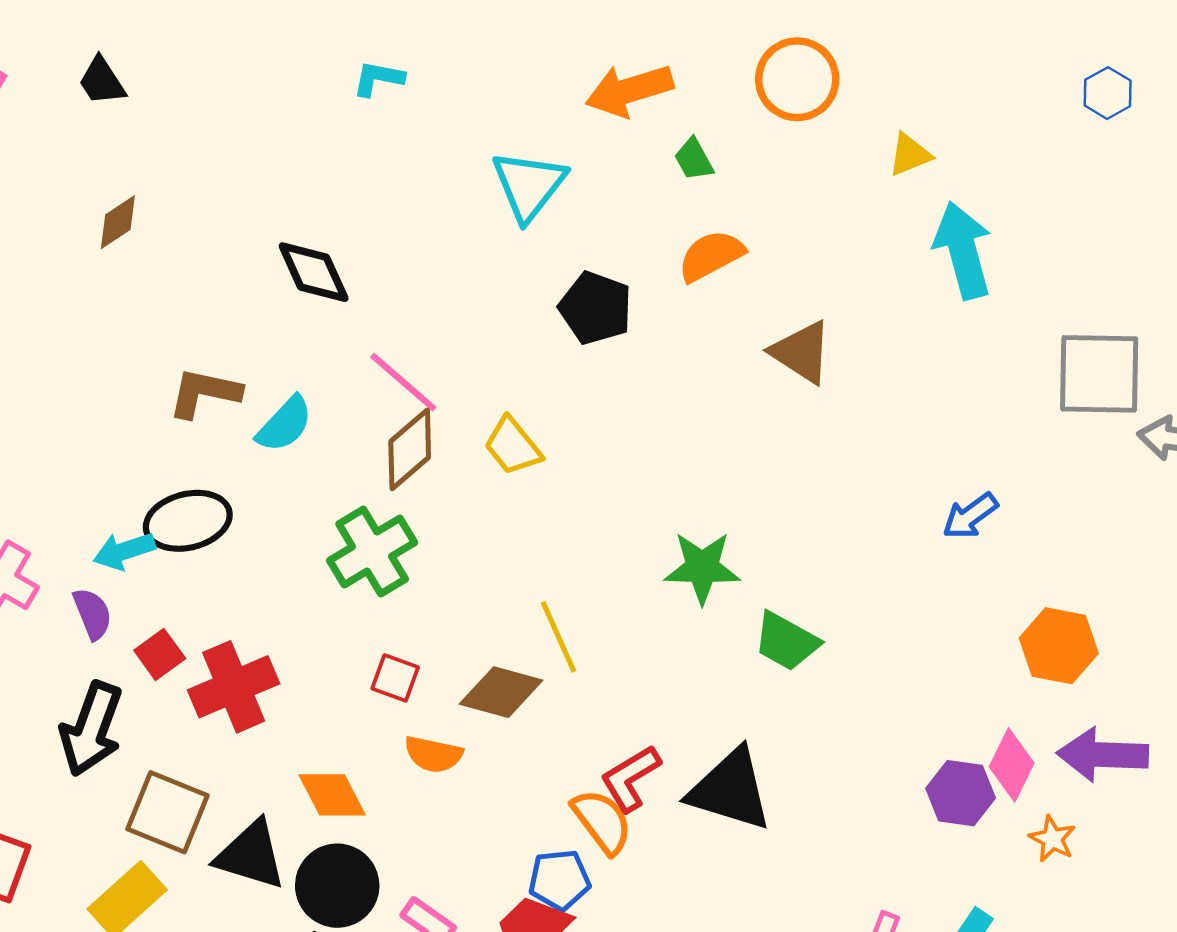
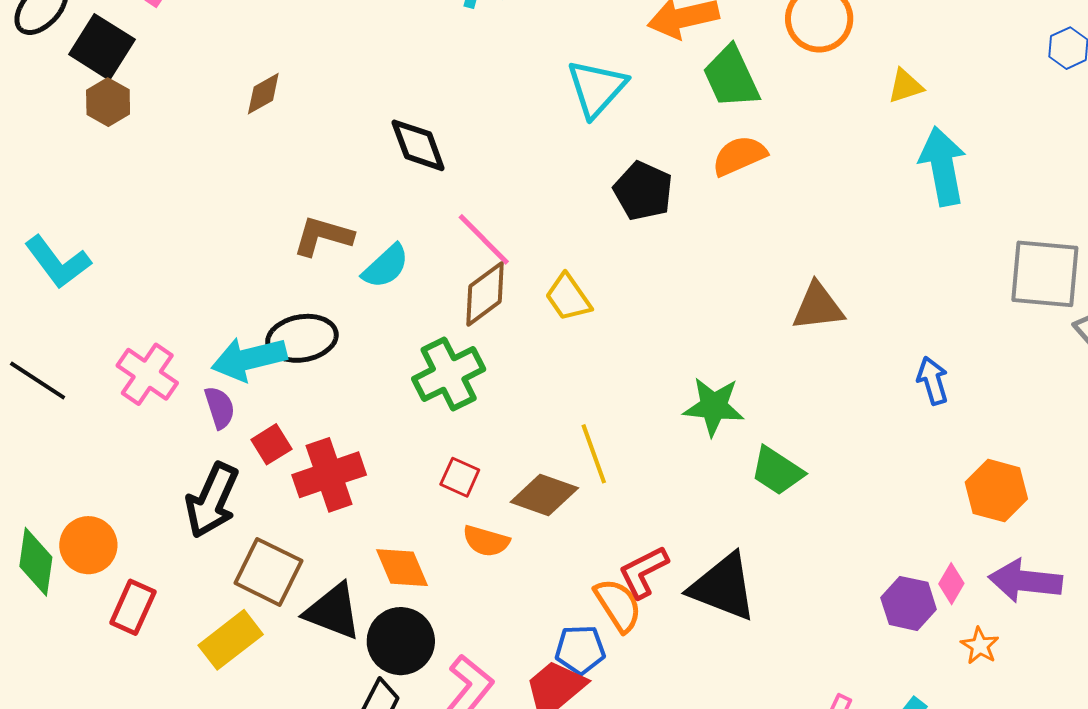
green trapezoid: (694, 159) -> (731, 77), size x1.8
brown triangle: (801, 352) -> (818, 307), moved, turned -44
blue arrow: (970, 516) -> (933, 381), turned 105
cyan arrow: (124, 551) -> (249, 359), size x1.5
pink diamond: (1012, 765) -> (951, 584), size x0.7

